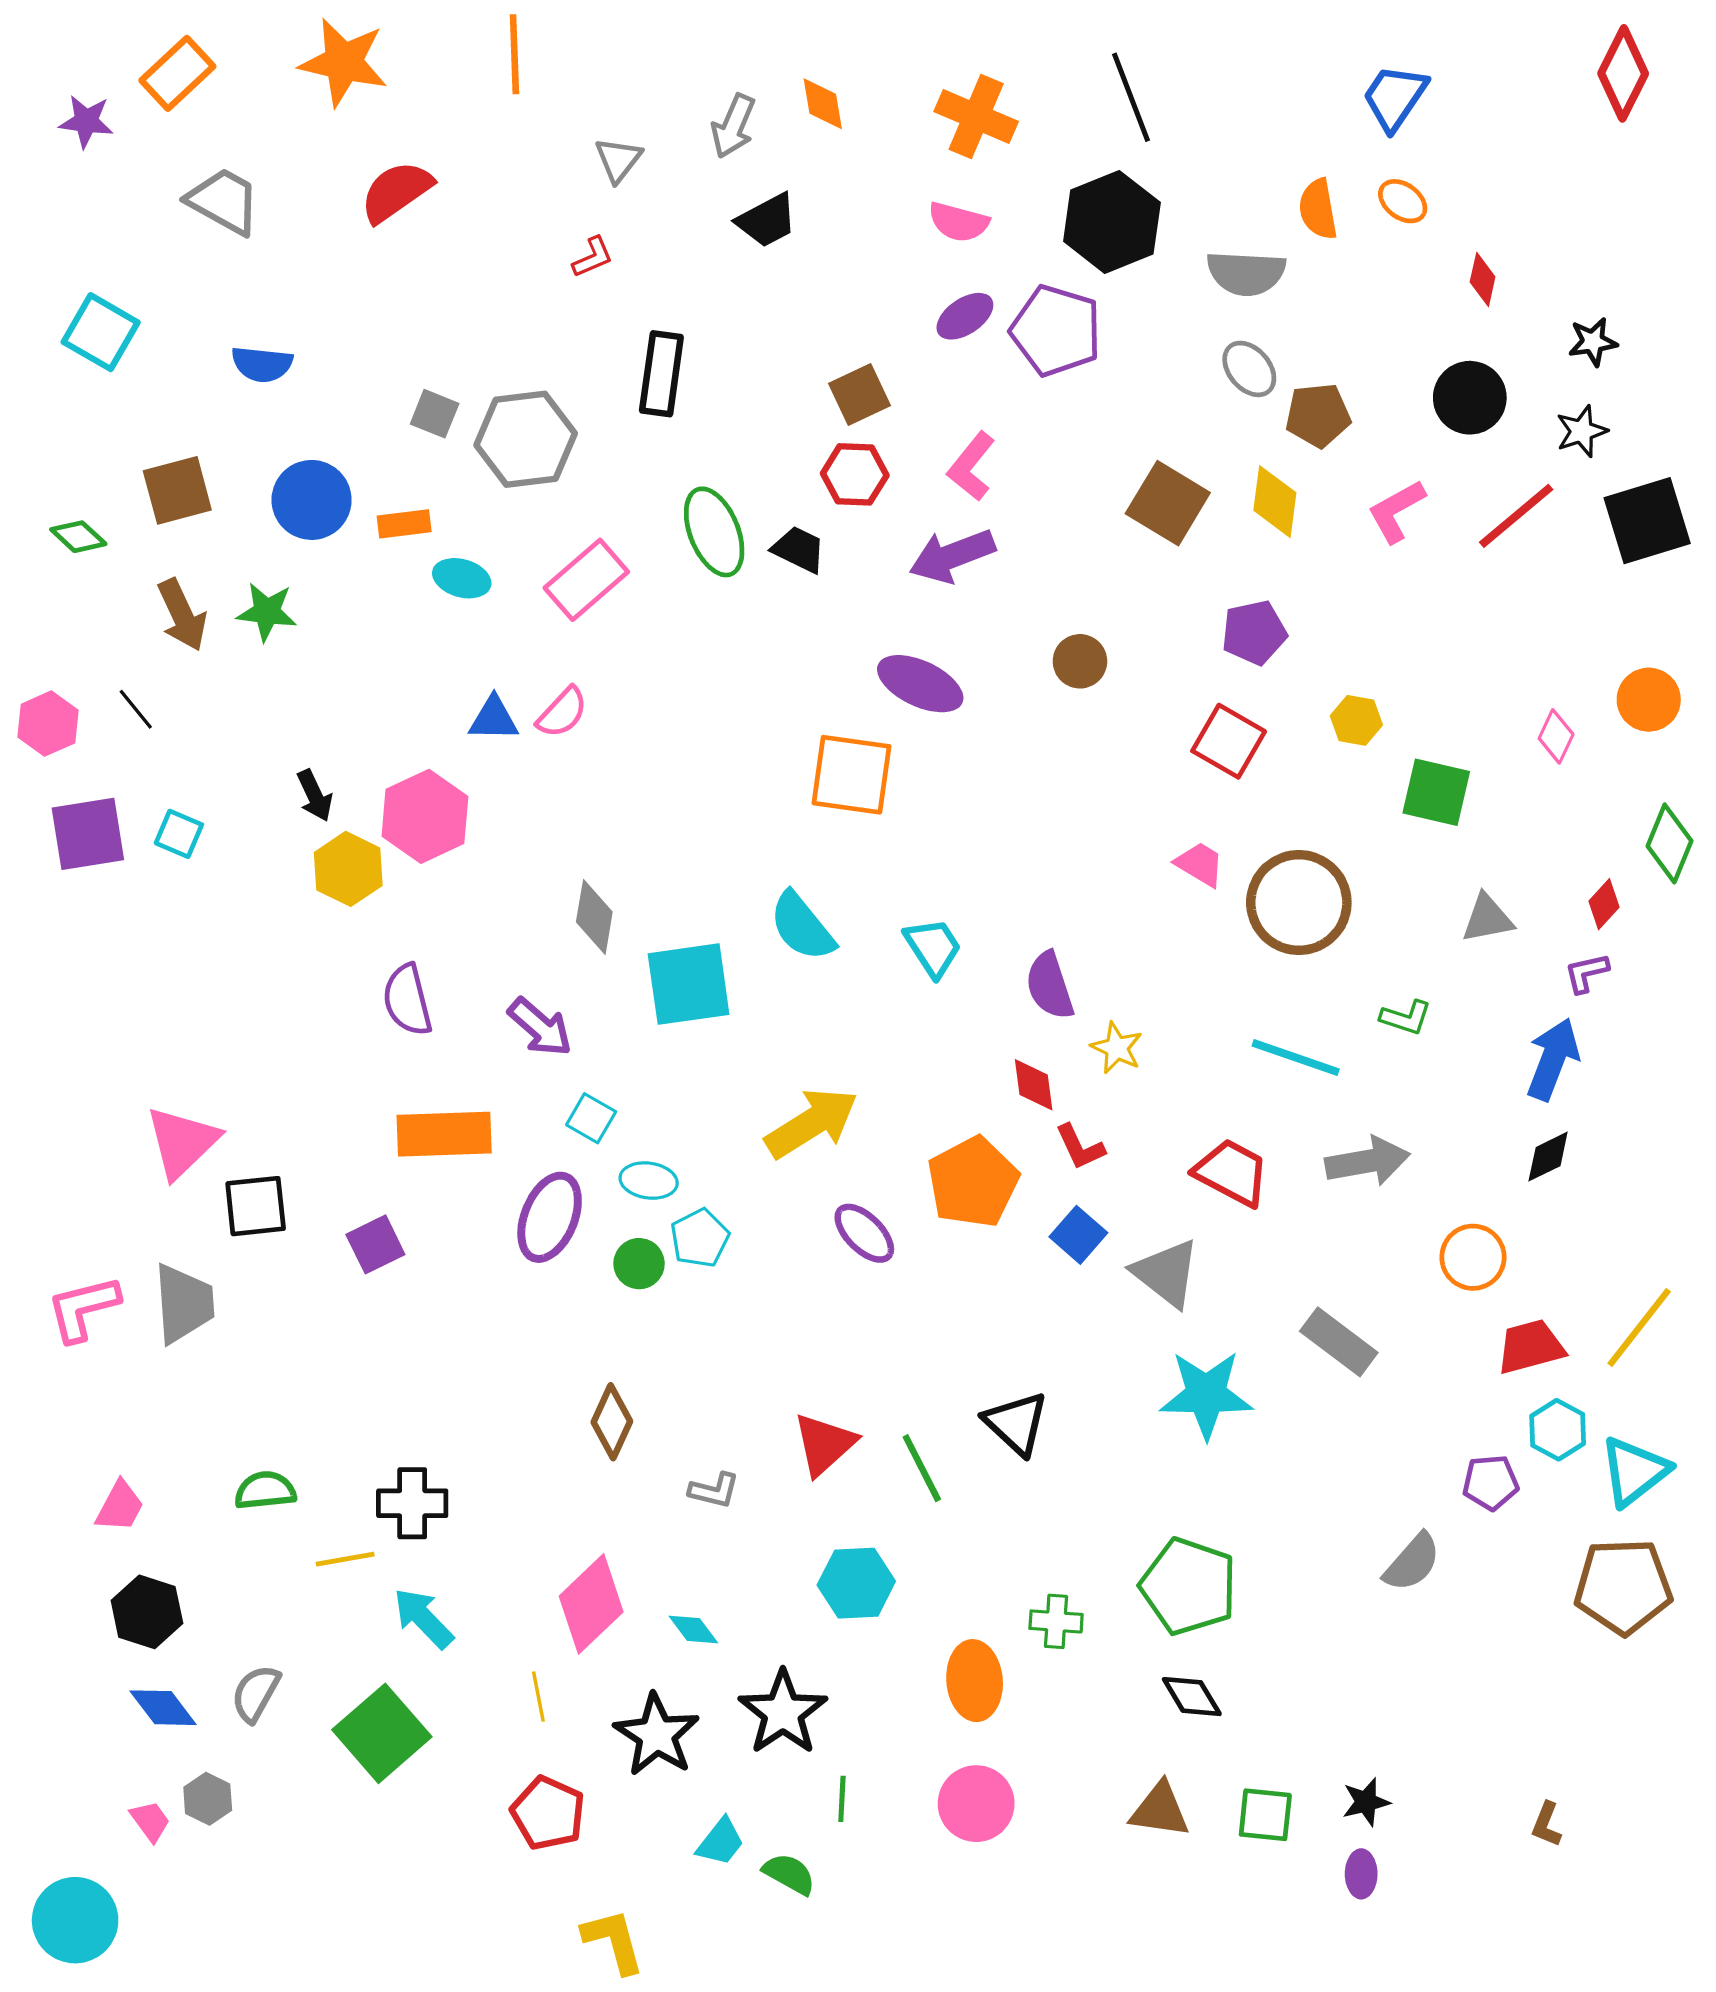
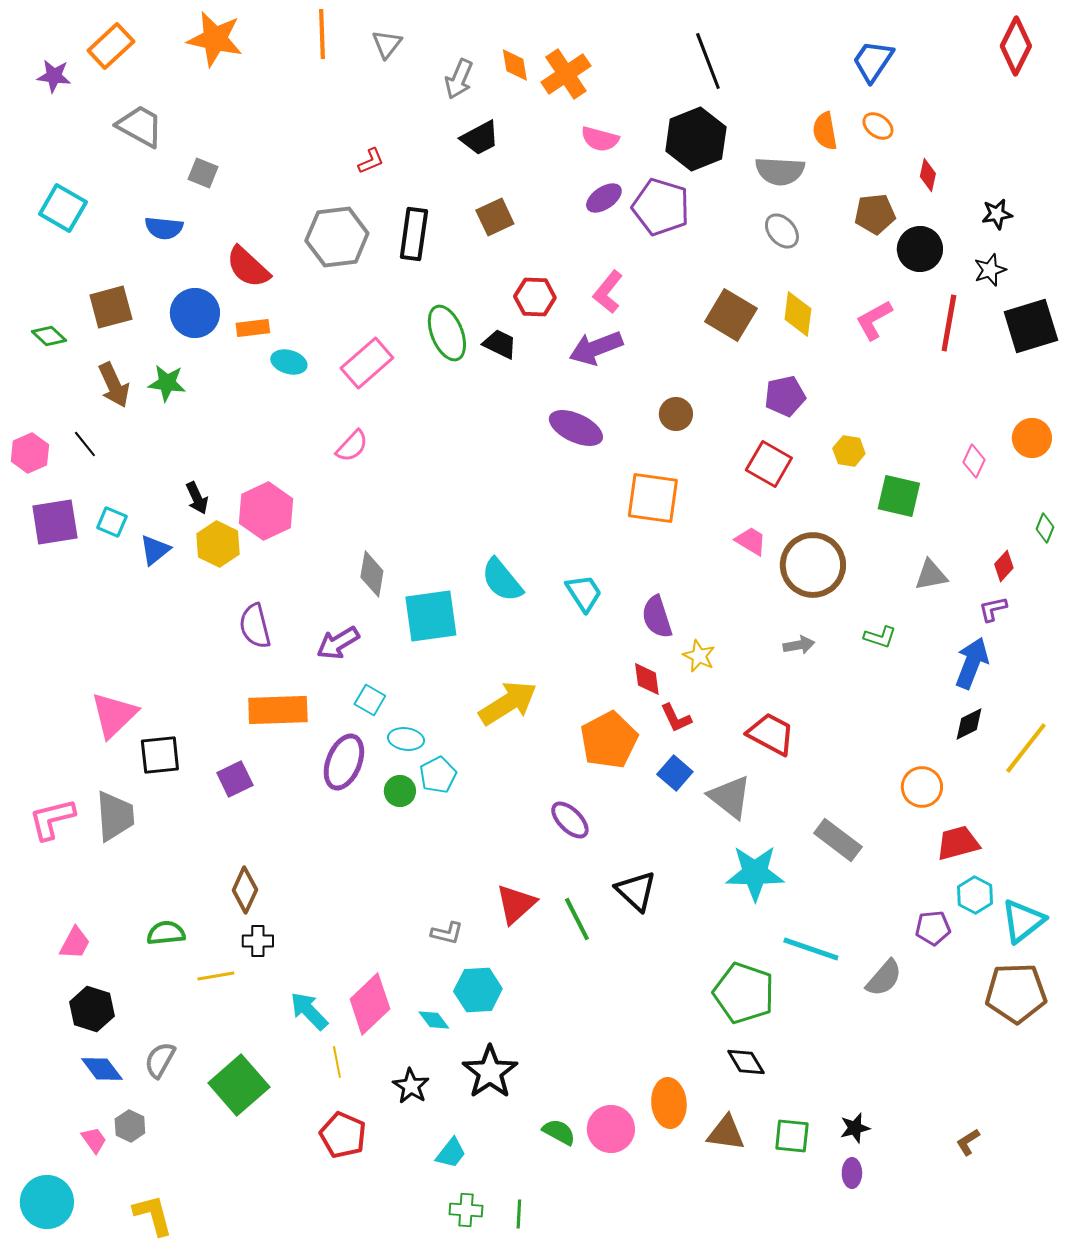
orange cross: (976, 117) -> (566, 74), moved, turned 33
gray triangle: (618, 160) -> (387, 44), moved
red semicircle: (396, 192) -> (248, 267), moved, turned -102
brown square: (860, 395) -> (495, 217), moved
gray square: (435, 414) -> (203, 173), moved
brown pentagon: (1318, 415) -> (875, 214), moved
gray hexagon: (526, 439) -> (337, 237), moved
red line: (1516, 516) -> (949, 323), turned -40
blue triangle: (494, 719) -> (155, 550), moved, turned -40
orange square: (852, 775) -> (653, 498), moved
green diamond: (1669, 843) -> (1045, 528), size x0.6
purple arrow: (540, 1027) -> (338, 643), turned 108
cyan line: (1296, 1058) -> (811, 949), moved
gray arrow: (1368, 1161) -> (799, 645), moved, size x0.6
purple ellipse: (864, 1233) -> (570, 820), moved
yellow line: (1639, 1328) -> (1026, 748), moved
brown diamond: (612, 1422) -> (245, 890), moved
black cross: (412, 1503) -> (258, 941), size x0.7
cyan hexagon: (856, 1583) -> (478, 990), moved
cyan arrow: (423, 1618) -> (309, 1011), moved
green cross: (1056, 1621) -> (466, 1210), moved
orange ellipse: (975, 1681) -> (669, 1103), moved
black star: (657, 1735) -> (411, 1086), size x0.7
green line: (842, 1799) -> (519, 1214), moved
brown L-shape: (1546, 1824) -> (968, 1142), turned 36
green semicircle: (789, 1874) -> (559, 1132), moved
yellow L-shape: (613, 1941) -> (153, 1215), moved

